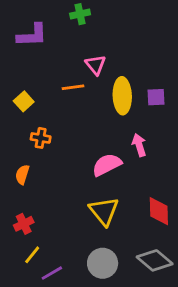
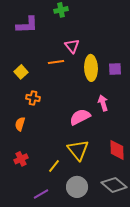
yellow line: (32, 255) -> (54, 166), moved

